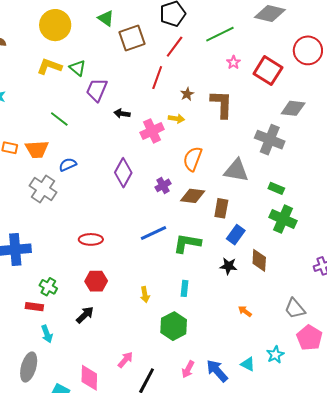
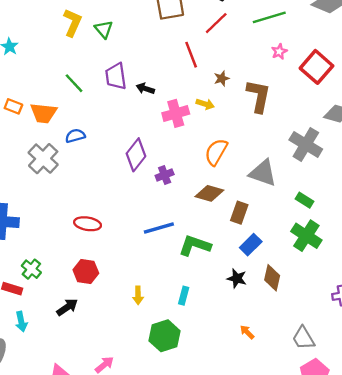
yellow L-shape: (49, 66) -> (73, 23), turned 85
red line: (157, 78) -> (191, 55), turned -50
purple trapezoid: (97, 90) -> (116, 76), moved, turned -40
purple cross: (163, 185) -> (165, 175), moved

